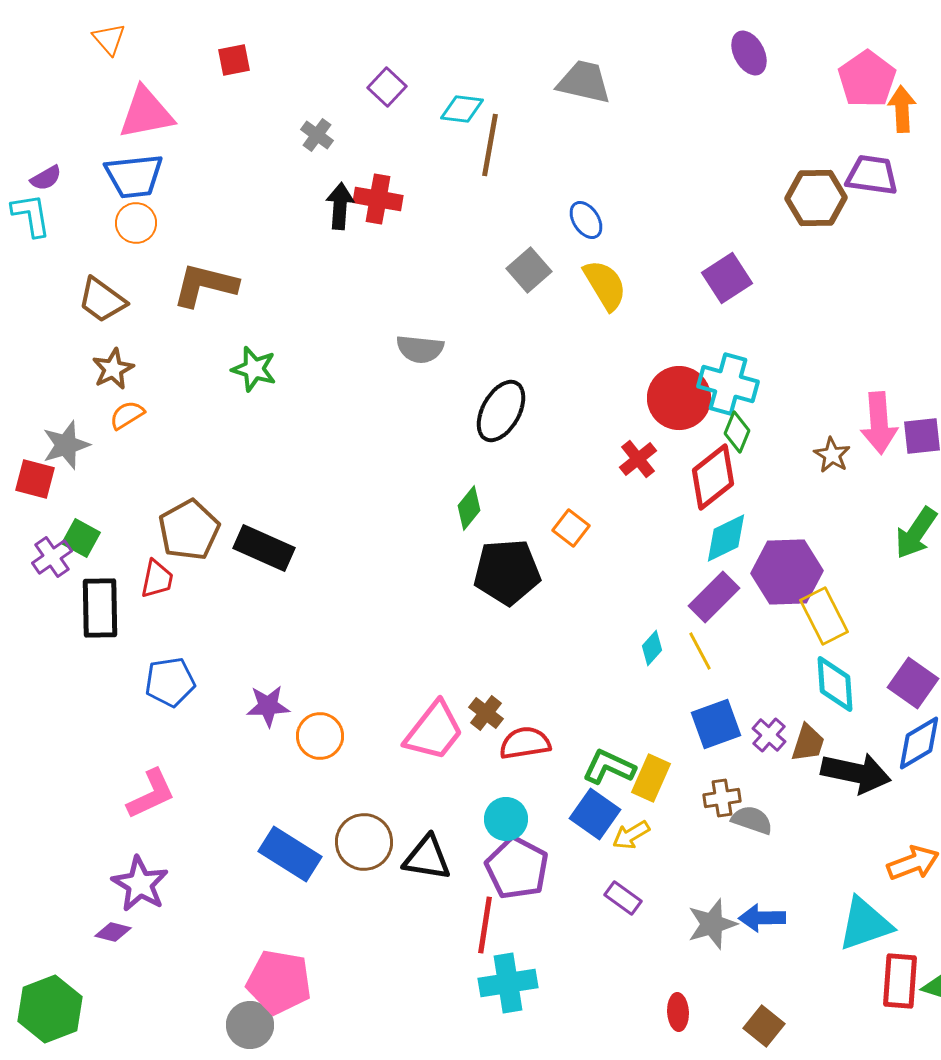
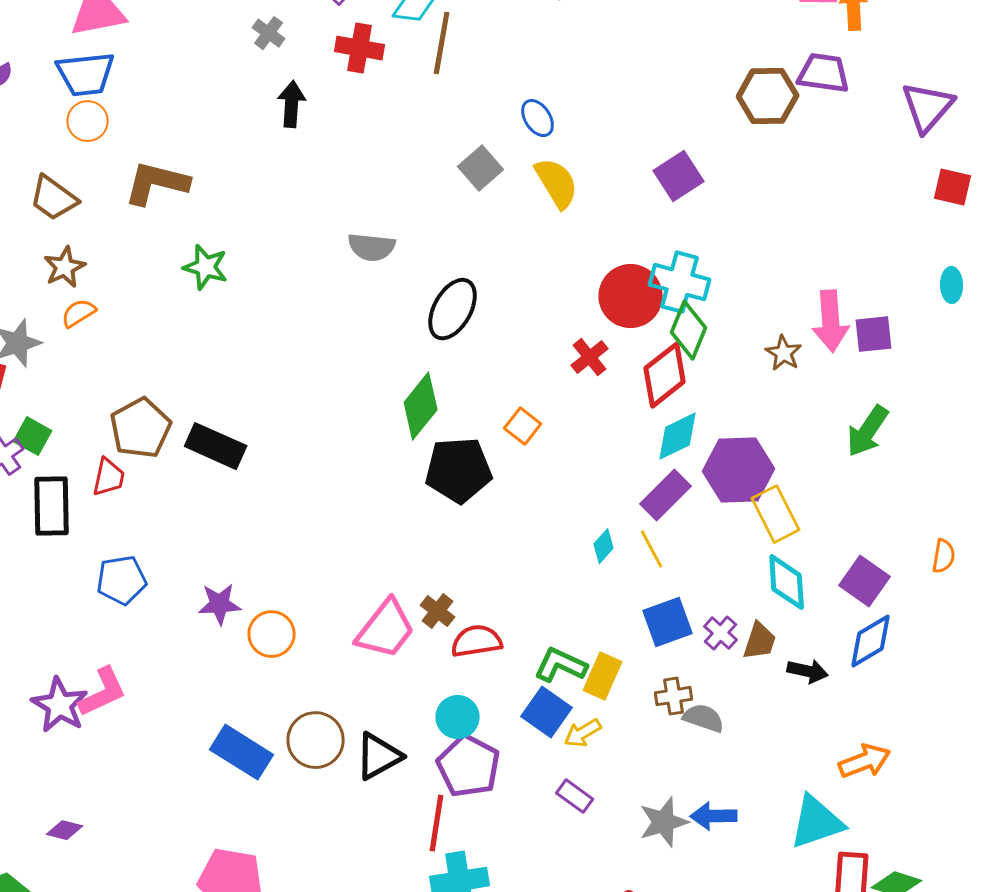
red cross: (378, 199) -> (360, 48), moved
green diamond: (737, 432) -> (689, 330), size x1.4
green diamond: (469, 508) -> (421, 406), size x1.5
black arrow: (856, 773) -> (808, 671), size x0.6
black triangle: (427, 858) -> (379, 756), turned -38
purple star: (140, 884) -> (60, 705), moved

